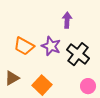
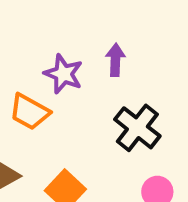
purple star: (51, 46) -> (63, 74), moved

